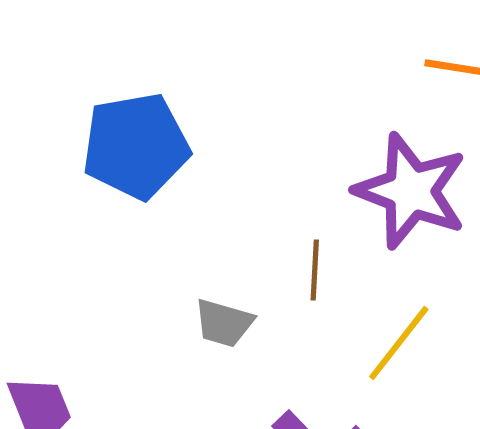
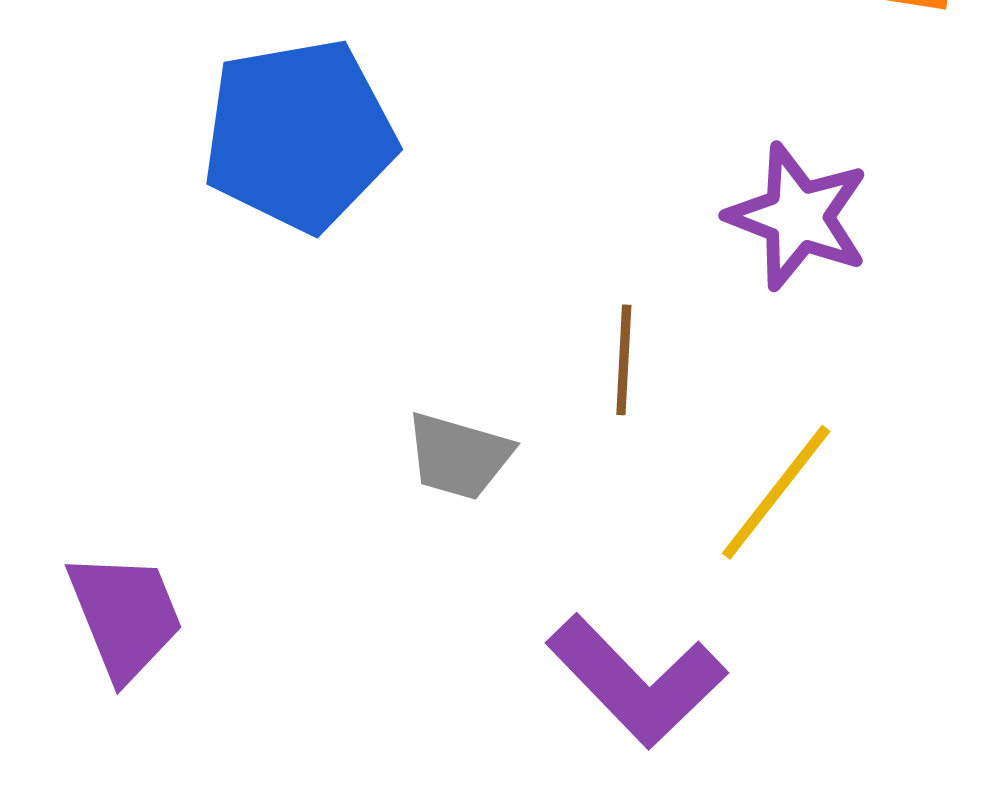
purple star: (411, 191) -> (798, 217), size x0.7

